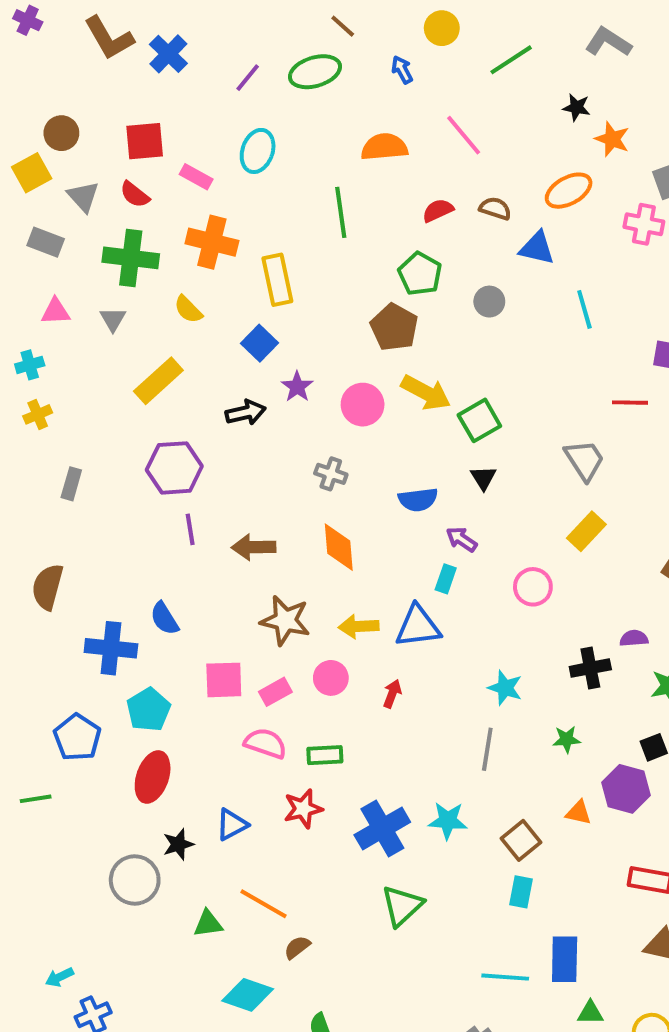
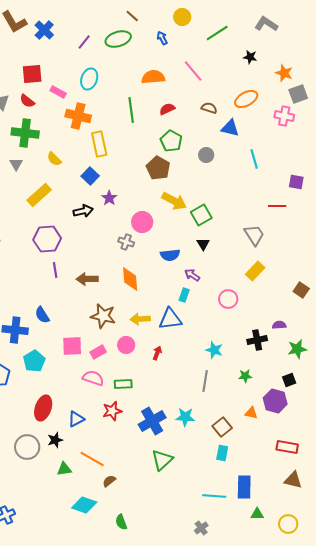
orange star: (612, 139) -> (284, 73), moved
red semicircle: (438, 210) -> (167, 109), moved
orange cross: (212, 242) -> (78, 116), moved
pink circle: (363, 405) -> (142, 222), moved
red ellipse: (153, 777) -> (43, 408), moved
black star: (178, 844) -> (55, 440), moved

